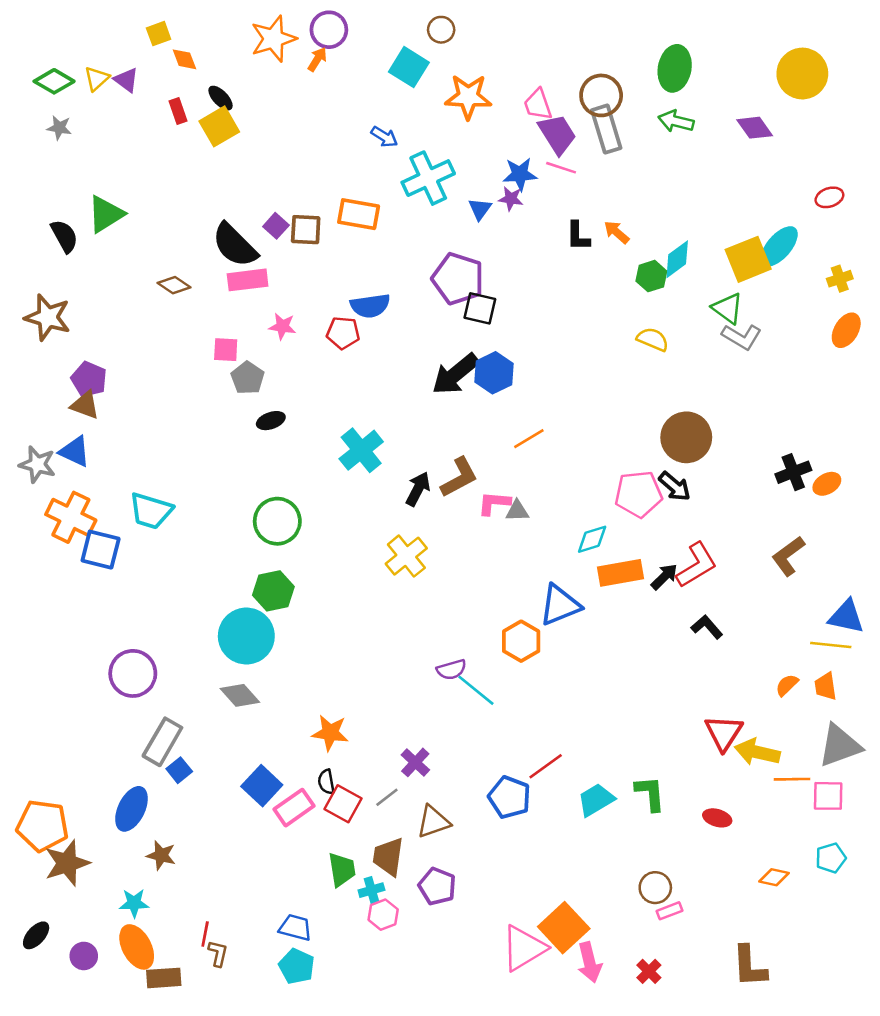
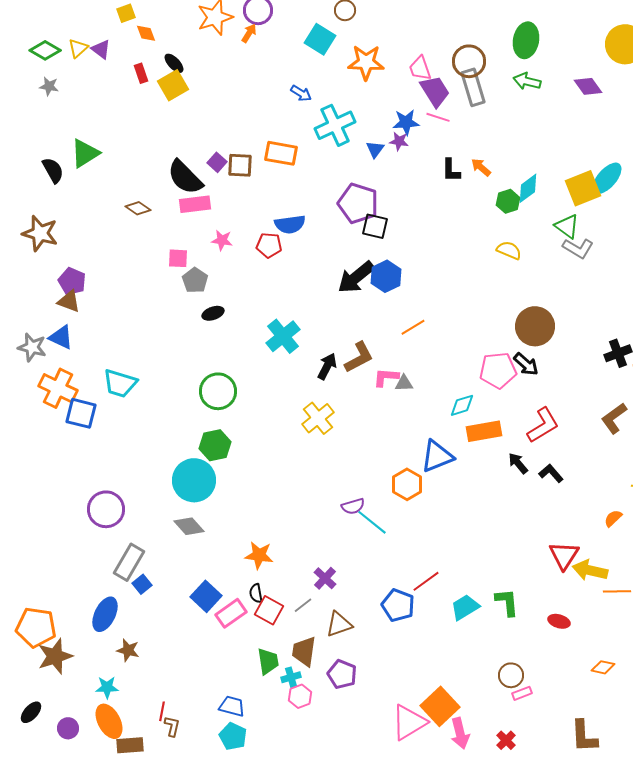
black arrow: (664, 577) -> (518, 463), moved, turned -85

